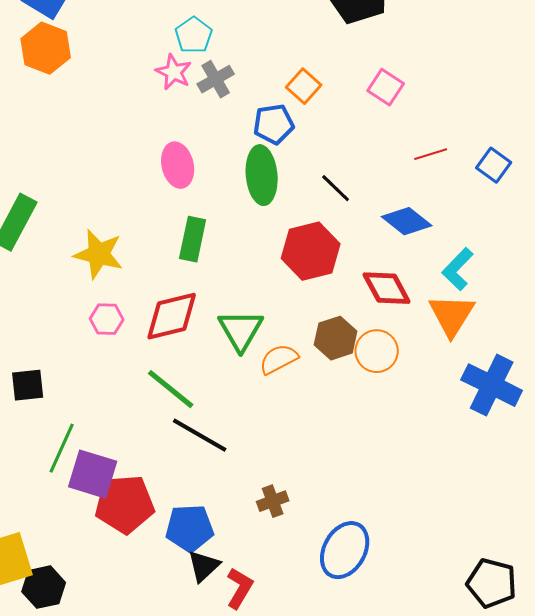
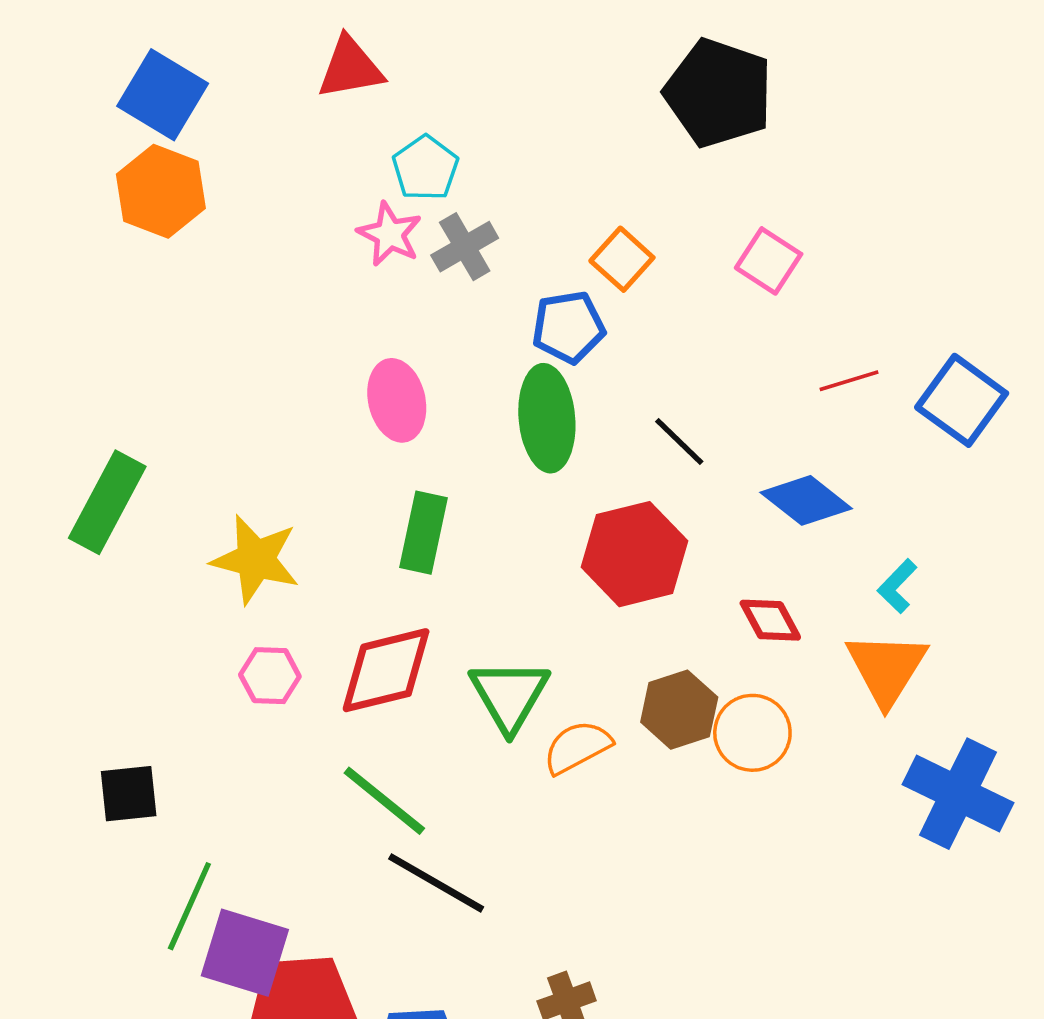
blue square: (494, 165) -> (962, 400), size x1.4
cyan L-shape: (458, 269) -> (897, 586), size x0.7
red diamond: (387, 288) -> (770, 620), size x0.7

